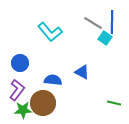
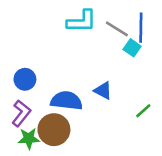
cyan L-shape: (50, 32) -> (82, 21), moved, turned -50
blue semicircle: (53, 80) -> (67, 101), size x1.4
green line: (114, 103) -> (143, 111), moved, turned -56

